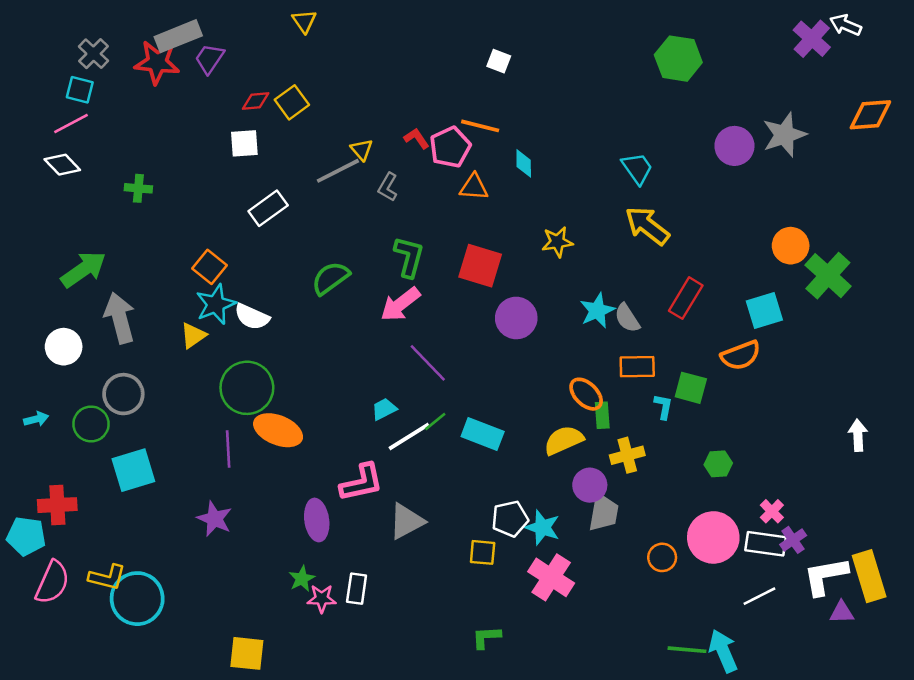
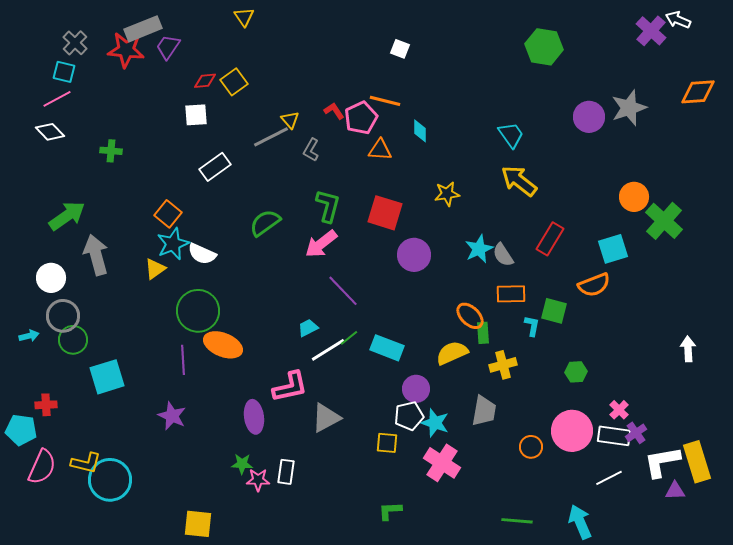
gray circle: (123, 394) -> (63, 316), moved
purple circle: (590, 485) -> (416, 389), moved
red cross: (57, 505) -> (46, 405), size x0.7
green star: (302, 579) -> (242, 464), turned 30
green line: (687, 650) -> (517, 521), moved

